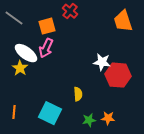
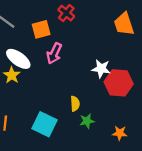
pink arrow: (46, 48) -> (54, 53), moved
orange star: (108, 118) -> (120, 133), moved
green star: (89, 120) -> (87, 121), moved

